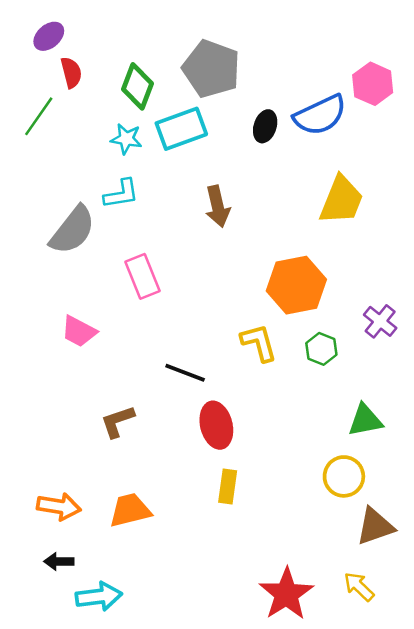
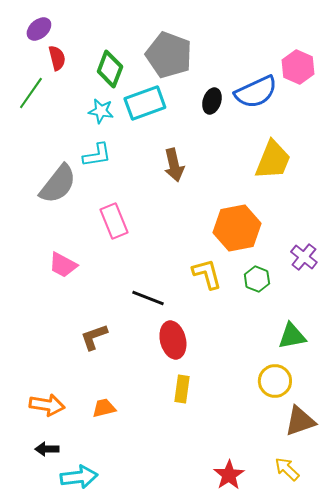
orange trapezoid: (130, 510) -> (104, 408), size x0.7
red star: (286, 594) -> (229, 475), size x0.7

